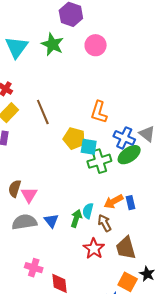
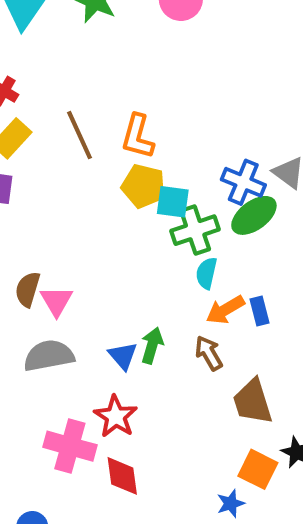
orange L-shape: (99, 112) -> (138, 136), moved
cyan semicircle: (88, 211) -> (206, 273), moved
blue triangle: (51, 221) -> (123, 356), moved
red star: (94, 249) -> (116, 416), moved
pink cross: (34, 268) -> (70, 446), size x1.4

